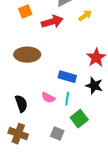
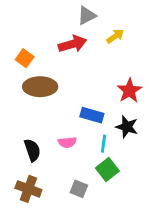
orange square: (25, 12) -> (25, 58), moved, turned -32
pink semicircle: (48, 98) -> (67, 142), turned -32
cyan line: (67, 99) -> (104, 144), moved

